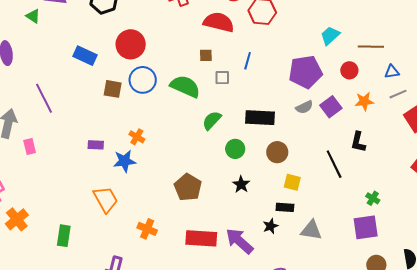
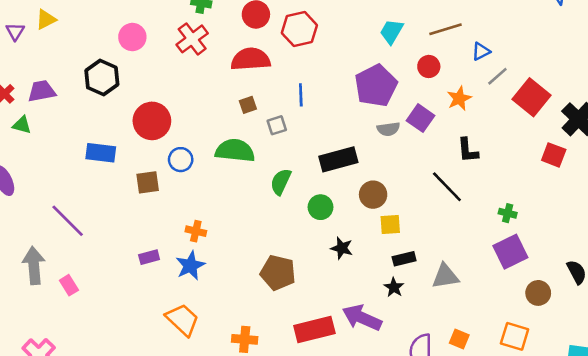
blue circle: (143, 80) -> (181, 160), size x0.7
gray semicircle: (304, 107) -> (388, 129), turned 36
yellow square: (292, 182) -> (390, 225), moved

